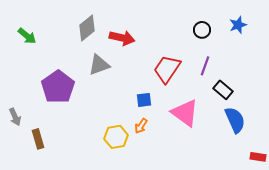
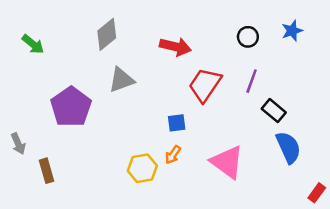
red arrow: (122, 38) -> (175, 47), moved
pink triangle: (185, 113) -> (227, 162), moved
red rectangle: (258, 157) -> (317, 193), turned -63

